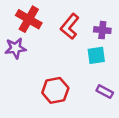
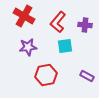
purple star: (15, 48) -> (28, 47), moved
cyan square: (96, 55) -> (65, 46), moved

